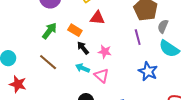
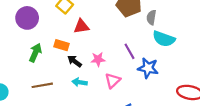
purple line: (138, 37) -> (130, 51), moved
brown line: (48, 62) -> (42, 85), turned -36
pink triangle: (102, 75) -> (113, 81), moved, turned 49

